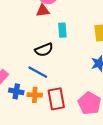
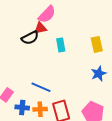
black semicircle: (44, 50) -> (30, 38), moved

